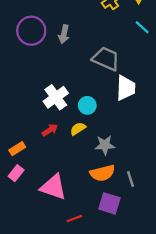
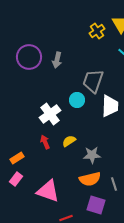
gray trapezoid: (106, 59) -> (93, 81), turned -95
cyan circle: (87, 105) -> (77, 100), moved
red arrow: (50, 130) -> (45, 142), turned -80

